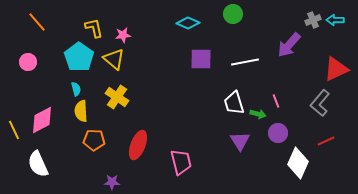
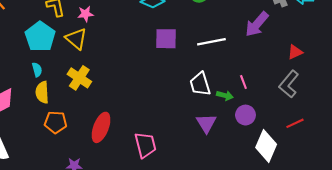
red triangle: (336, 69) -> (295, 52), moved, size x0.6

